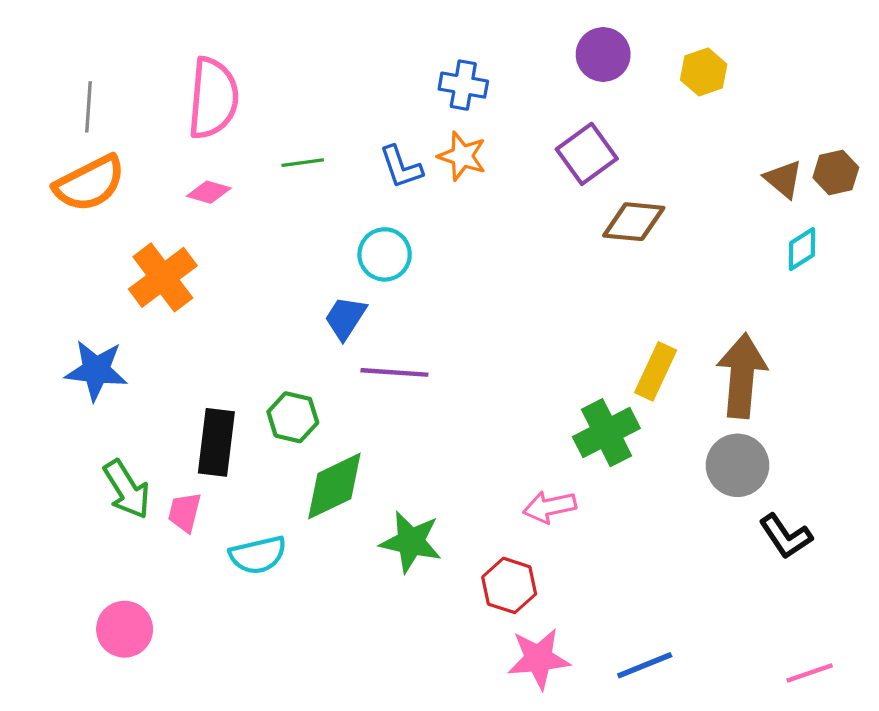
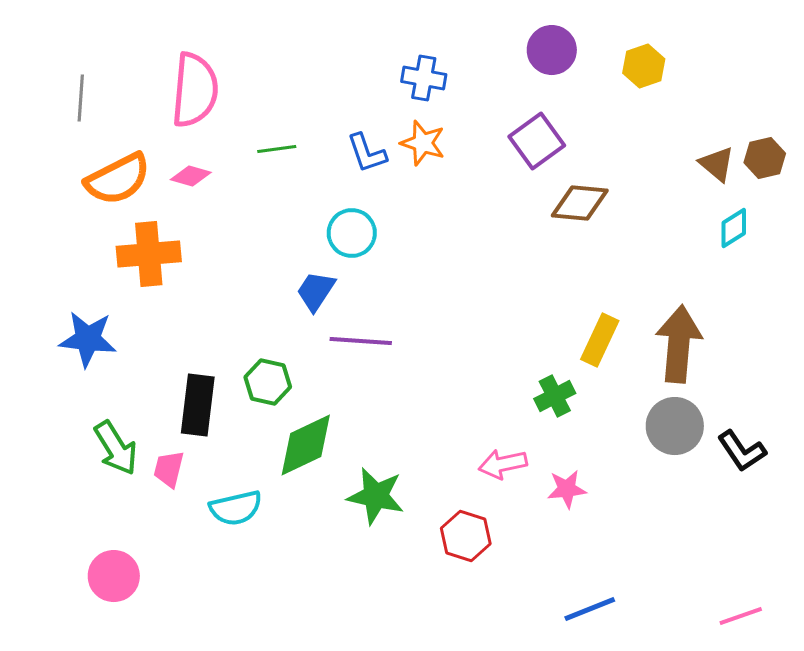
orange semicircle: (90, 183) -> (118, 179), moved
orange cross: (163, 277) -> (149, 254), turned 32
green cross: (606, 433) -> (555, 396), size x0.7
black L-shape: (786, 536) -> (742, 451), moved
pink star: (539, 659) -> (567, 489), moved, size x0.7

